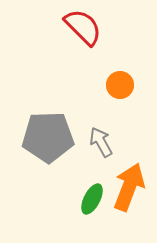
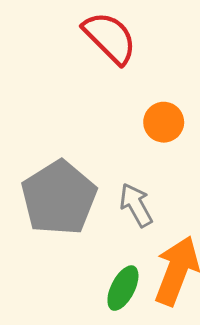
gray pentagon: (48, 137) -> (59, 198), turned -30

